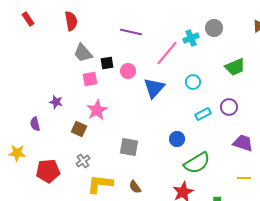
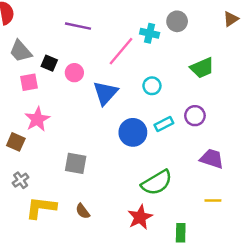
cyan cross: (191, 38) -> (150, 33), turned 35
black square: (107, 63) -> (49, 63), turned 32
blue circle: (177, 139) -> (133, 132), moved, size x1.5

